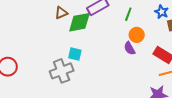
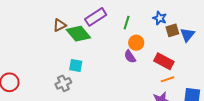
green diamond: (79, 22) -> (78, 34), turned 65
gray cross: (62, 71) -> (63, 83), size x0.7

